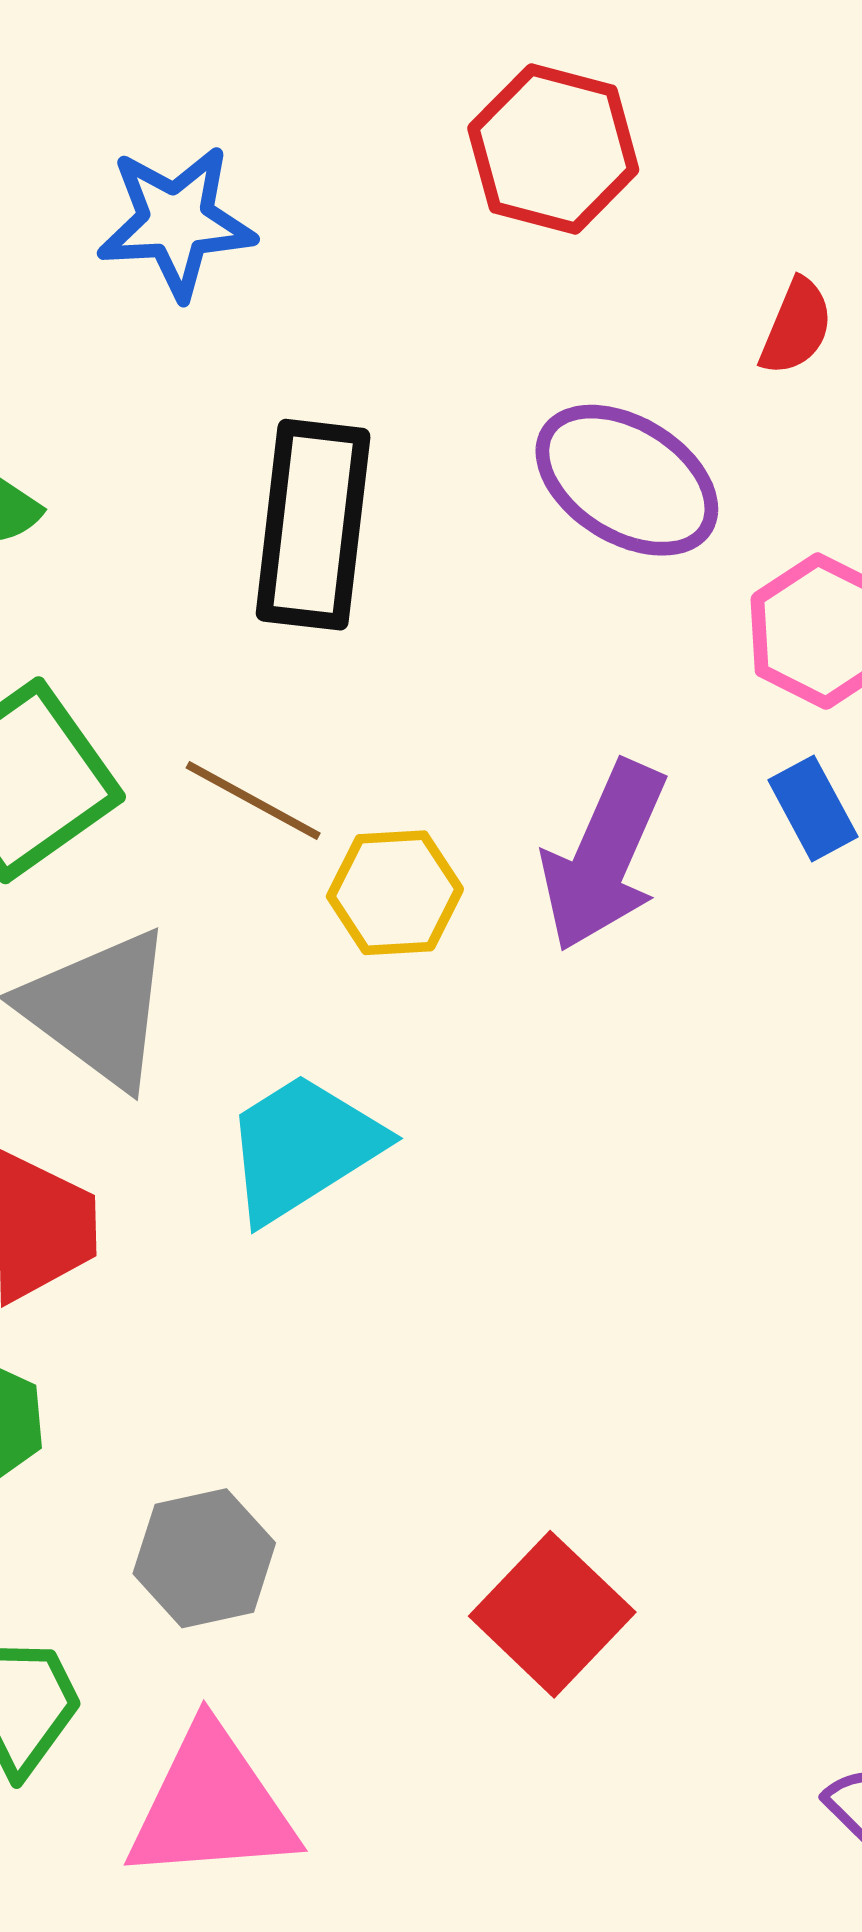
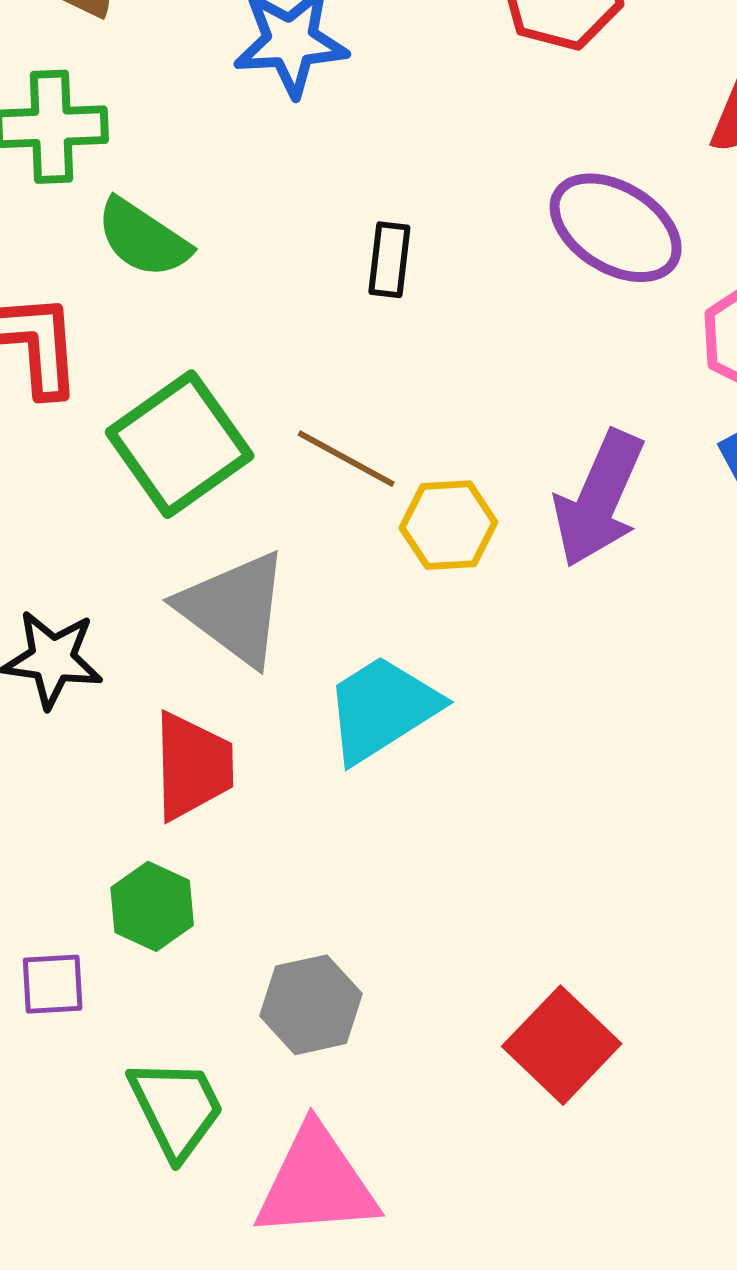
black rectangle: (313, 525) -> (389, 260), size x0.5

